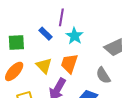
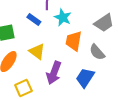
orange trapezoid: (69, 64) -> (74, 41), moved

